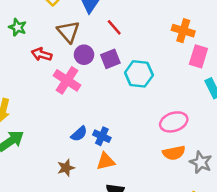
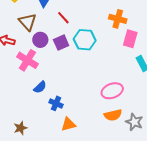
cyan hexagon: (139, 74) -> (85, 40), moved
blue semicircle: (79, 134) -> (40, 87), moved
orange triangle: (106, 161) -> (68, 124), moved
brown star: (66, 168) -> (20, 128), moved

